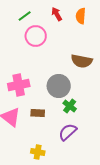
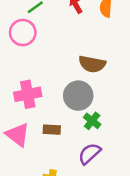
pink circle: (36, 36) -> (23, 33), moved
brown semicircle: (82, 61) -> (92, 64), moved

